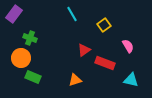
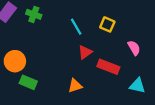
cyan line: (72, 14) -> (76, 27), moved
yellow square: (104, 25) -> (107, 24), turned -32
green cross: (30, 38) -> (34, 14), moved

